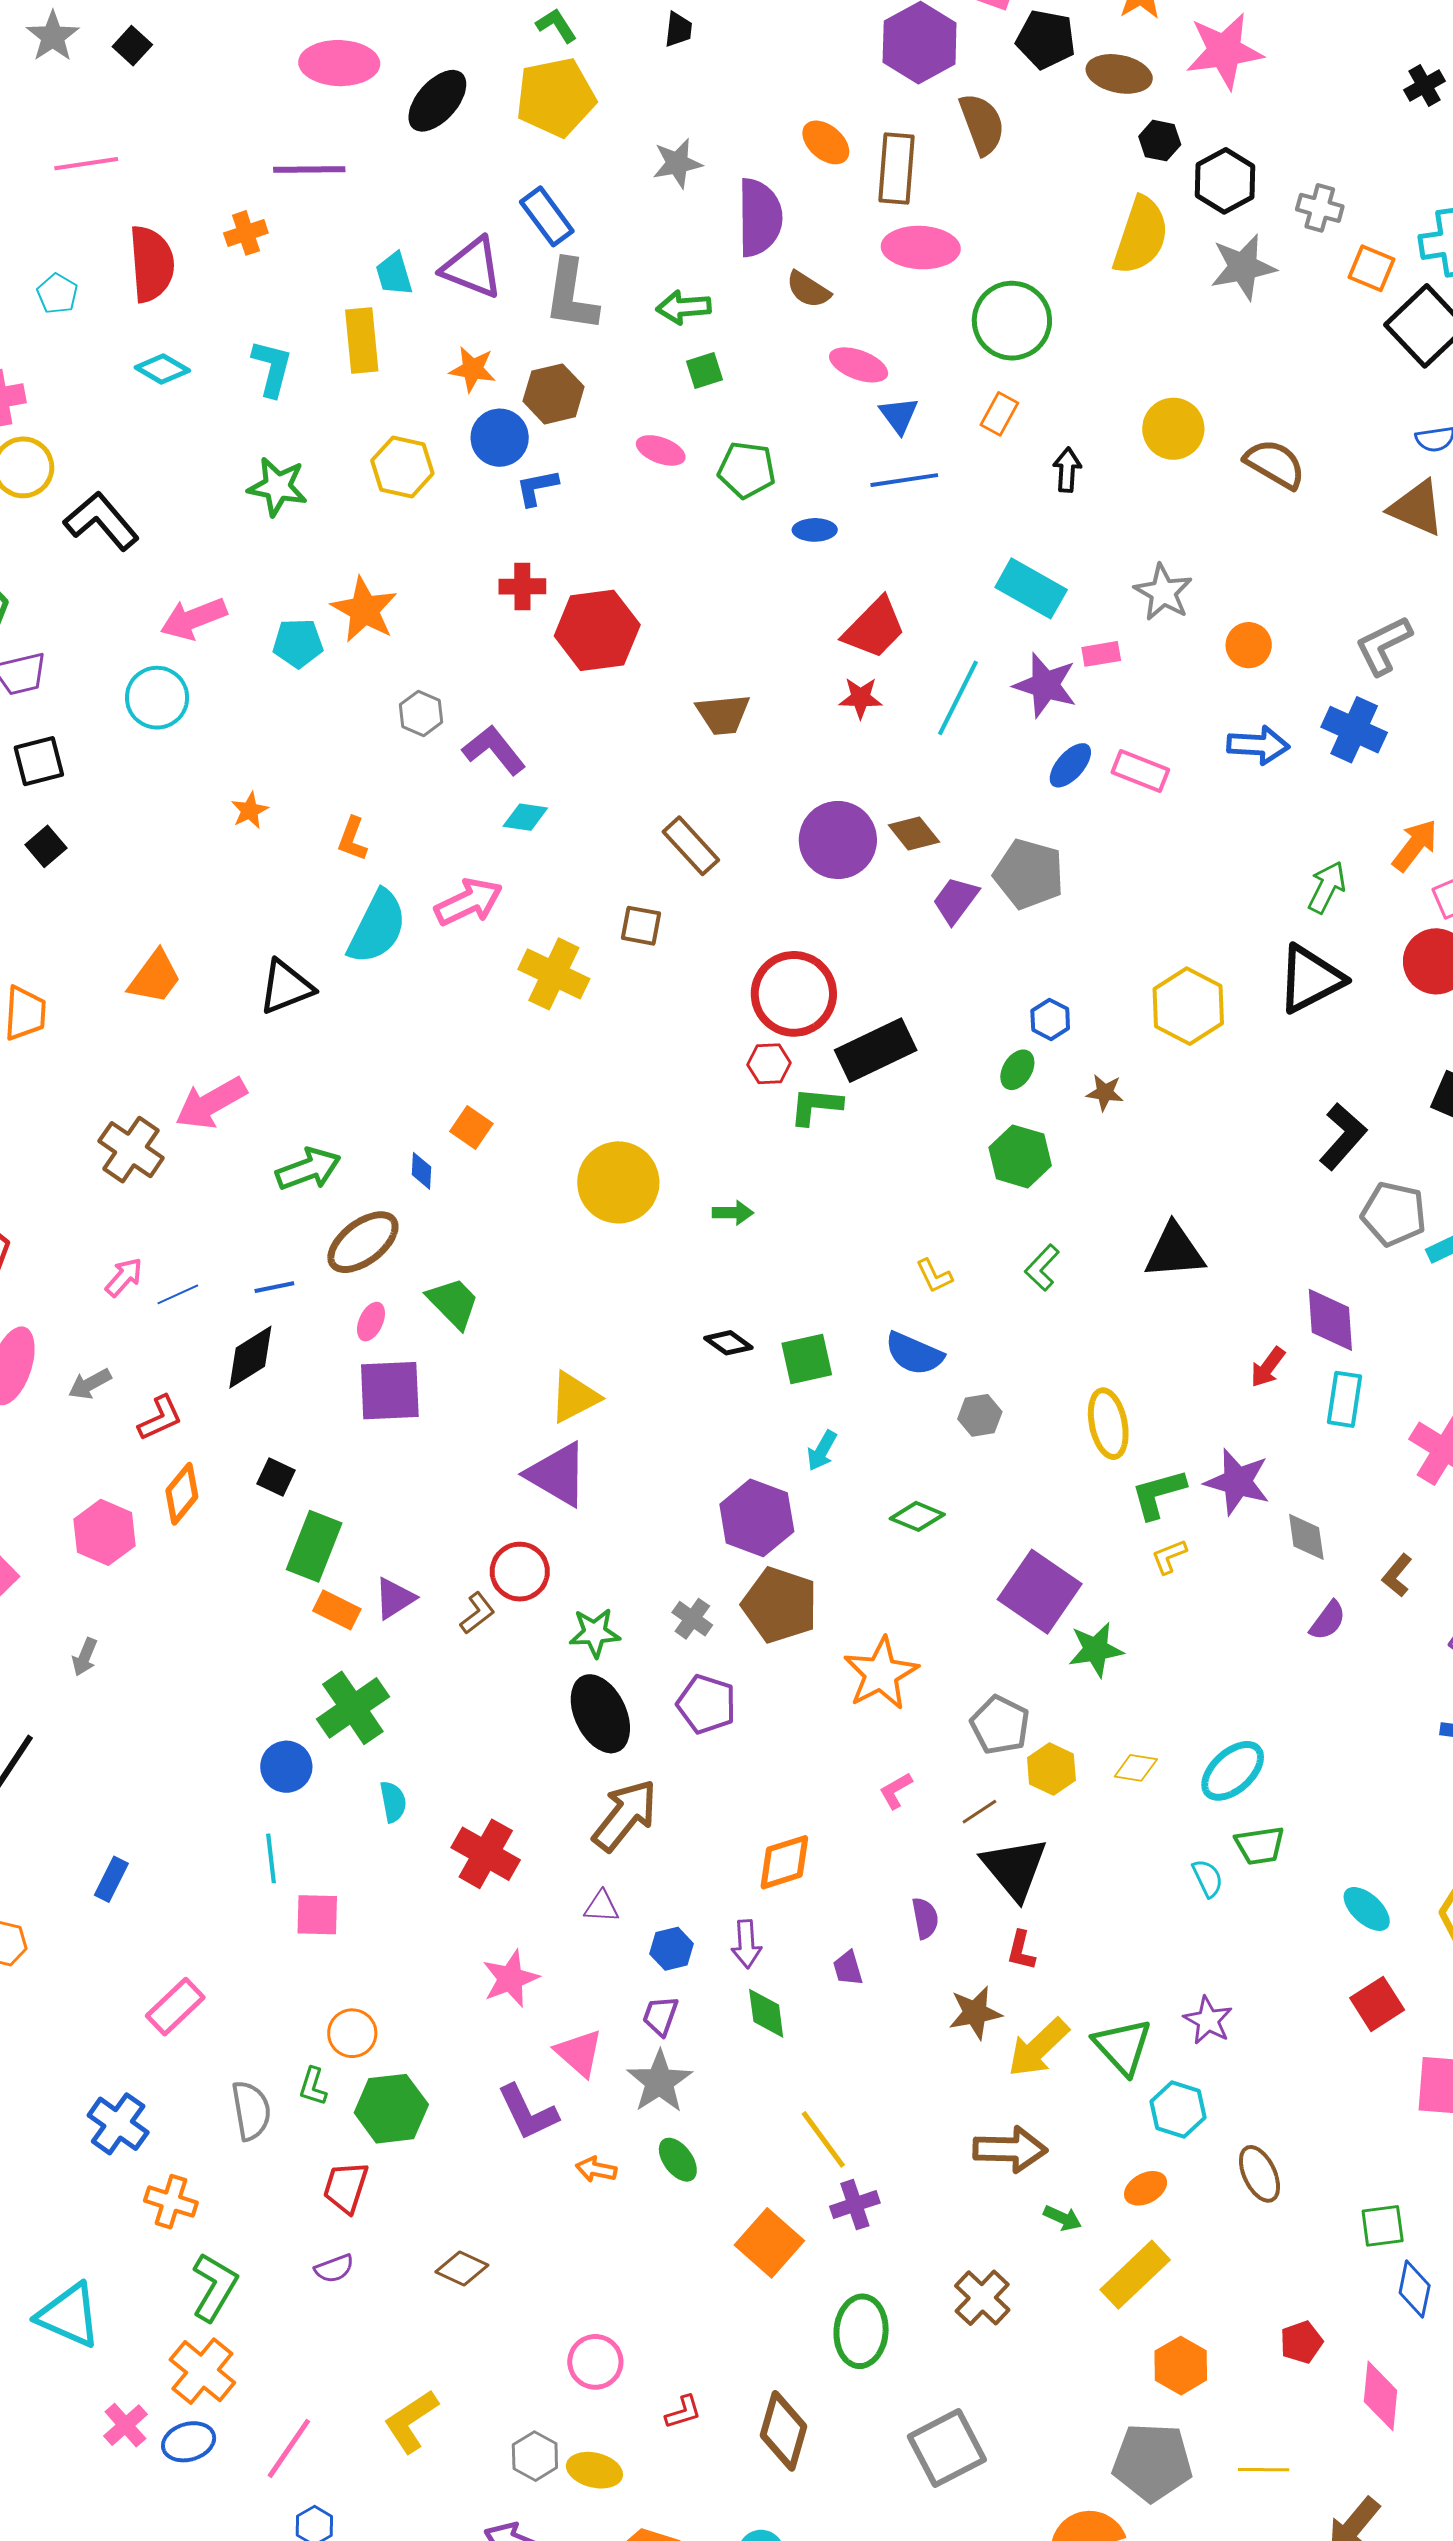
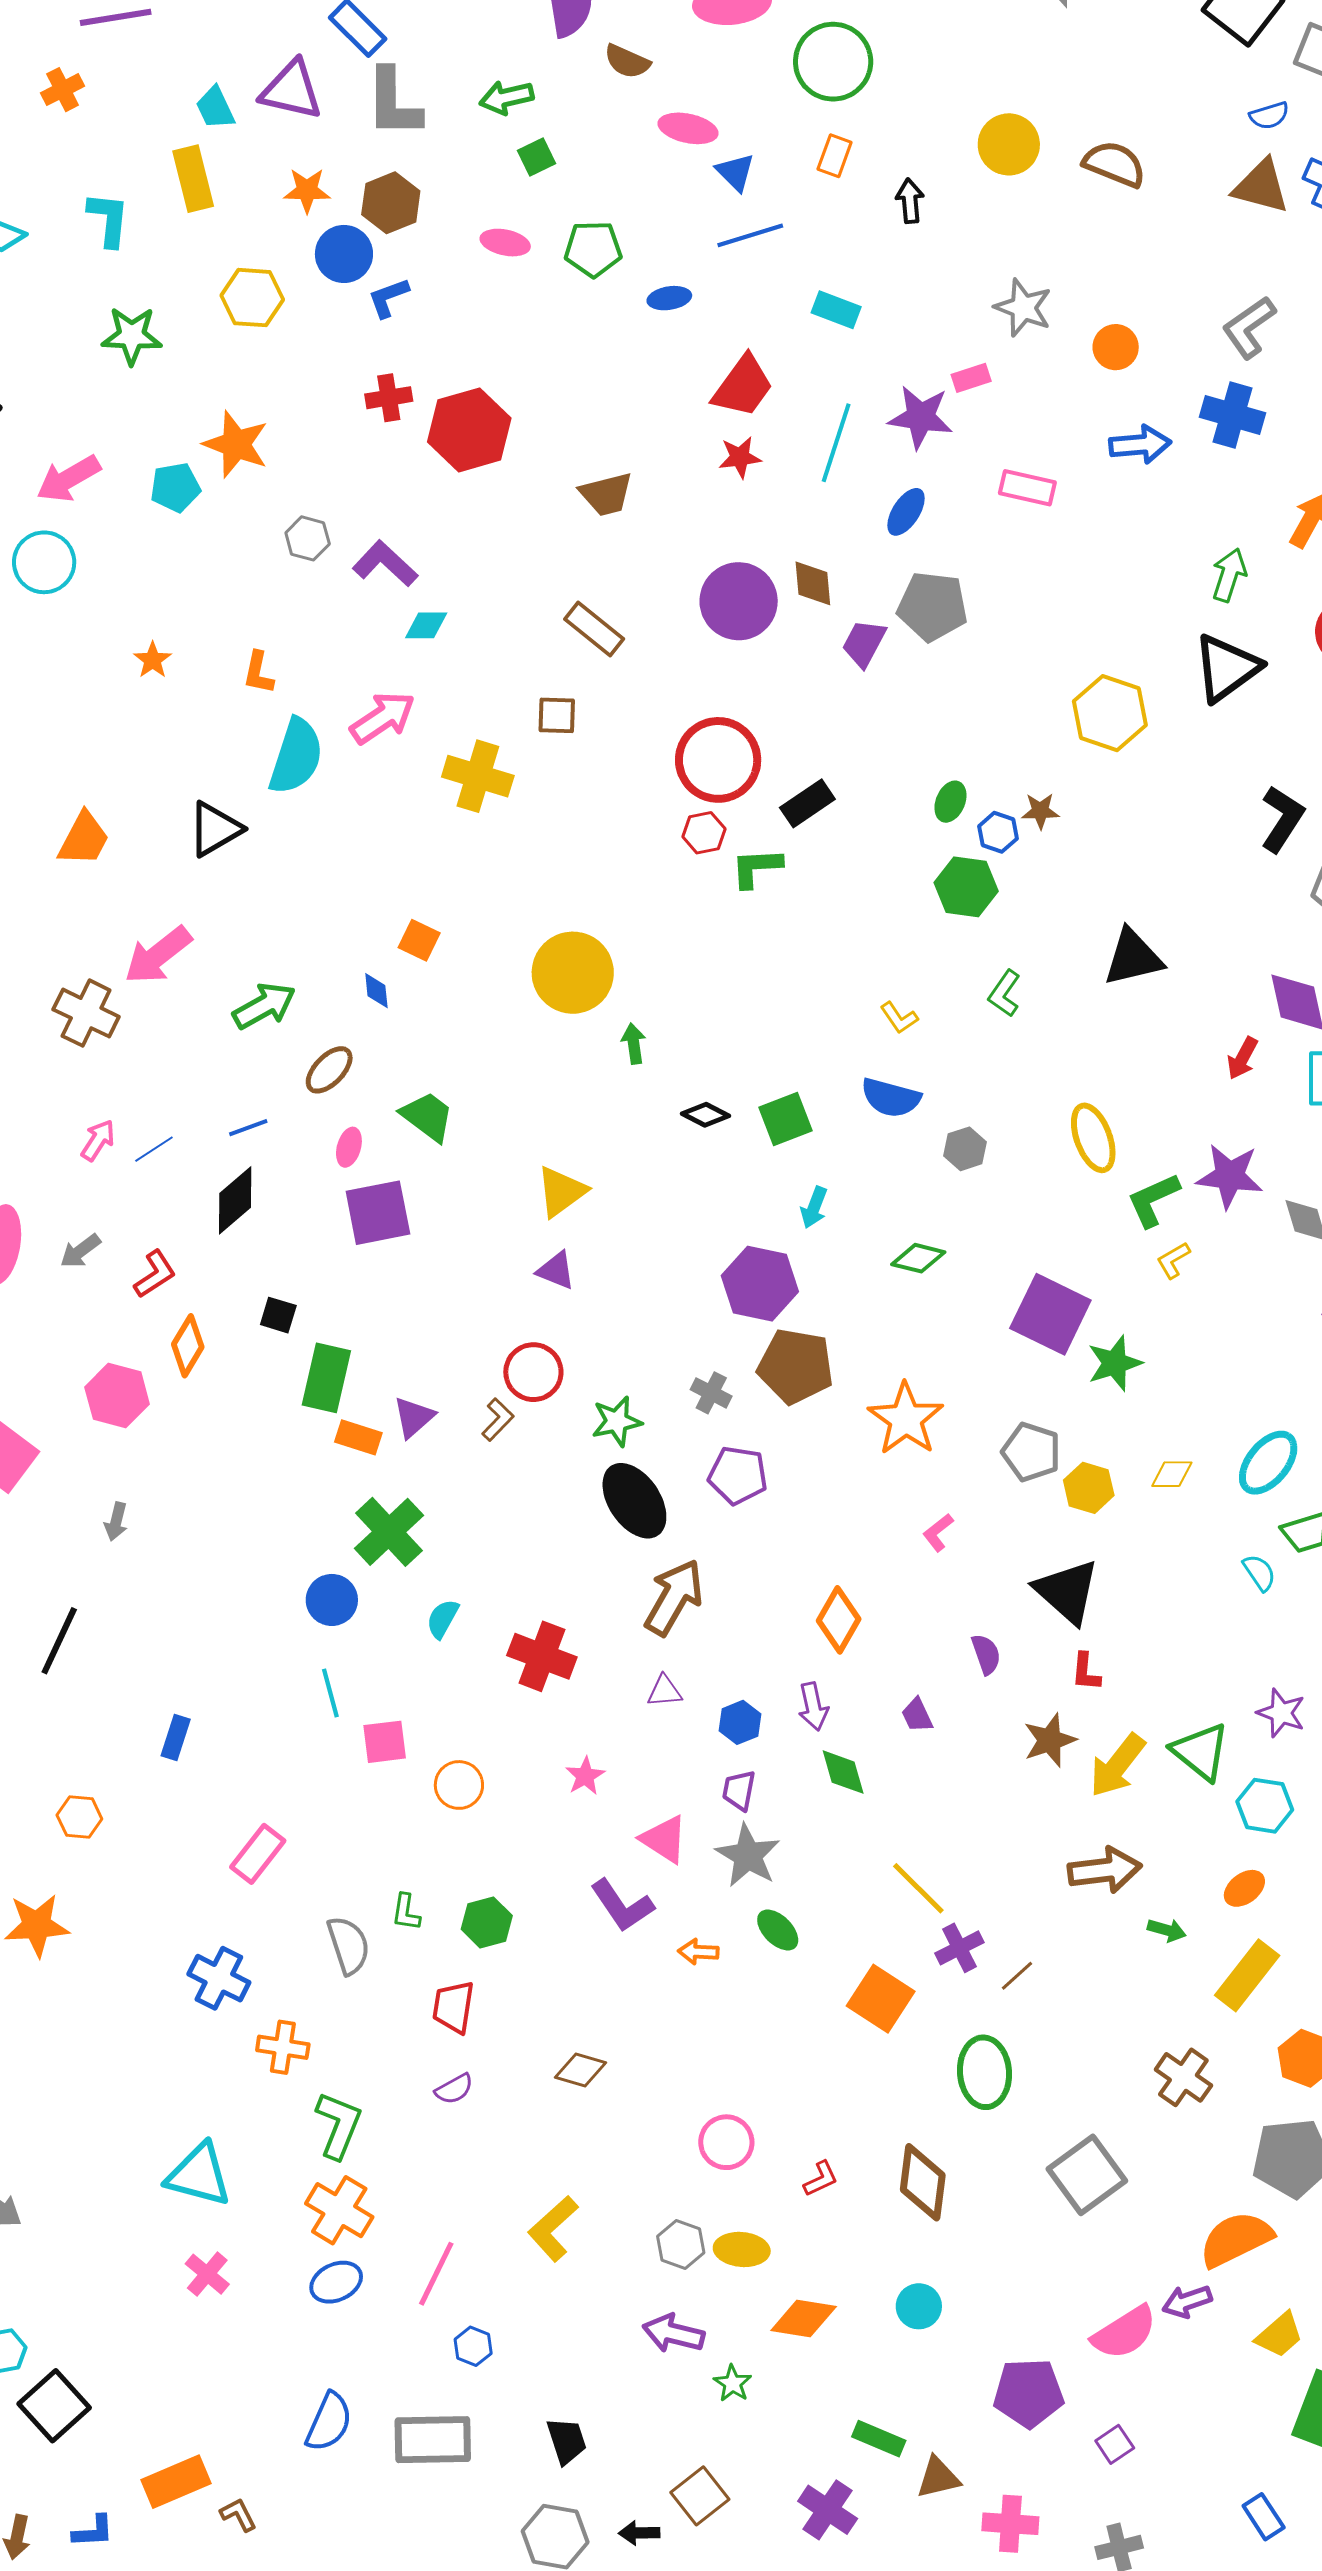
cyan rectangle: (1031, 588) -> (836, 310), moved, size x0.7
blue ellipse: (1070, 765) -> (906, 512), moved
brown diamond: (914, 833) -> (813, 583), turned 42
blue hexagon: (1050, 1019) -> (998, 832), moved
black rectangle: (876, 1050) -> (807, 803), size x0.7
green arrow: (733, 1213) -> (634, 1044), moved, turned -90
brown ellipse: (363, 1242) -> (329, 1070), size x0.7
purple triangle: (557, 1474) -> (556, 1270), size x0.6
cyan semicircle: (393, 1802) -> (443, 1619), turned -132
brown line: (979, 1812) -> (1017, 1976), moved
orange diamond: (784, 1862) -> (839, 1620), turned -34
pink star: (510, 1979) -> (585, 1776), size x0.7
orange circle: (352, 2033) -> (459, 1785), moved
green hexagon: (391, 2109) -> (487, 1922), size x0.7
brown cross: (982, 2298) -> (1183, 2077), moved
pink cross: (125, 2425) -> (207, 2274), moved

